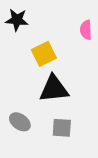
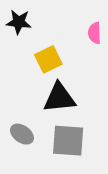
gray square: (62, 128) -> (68, 141), size x1.5

